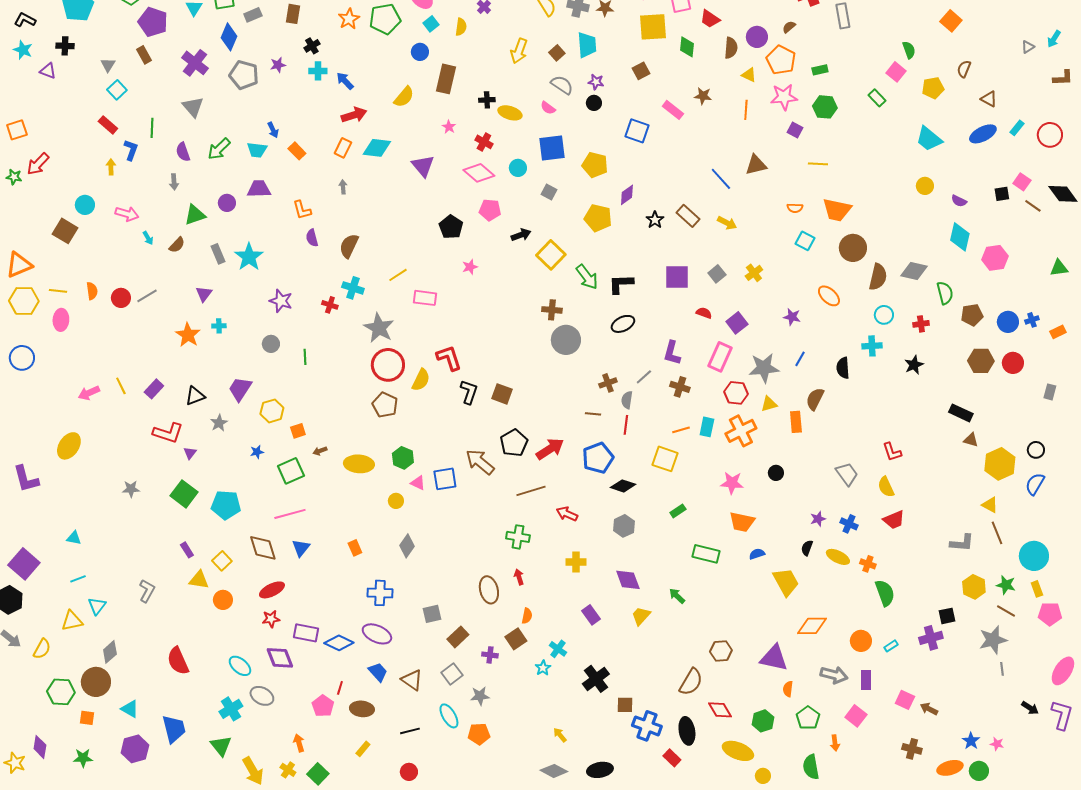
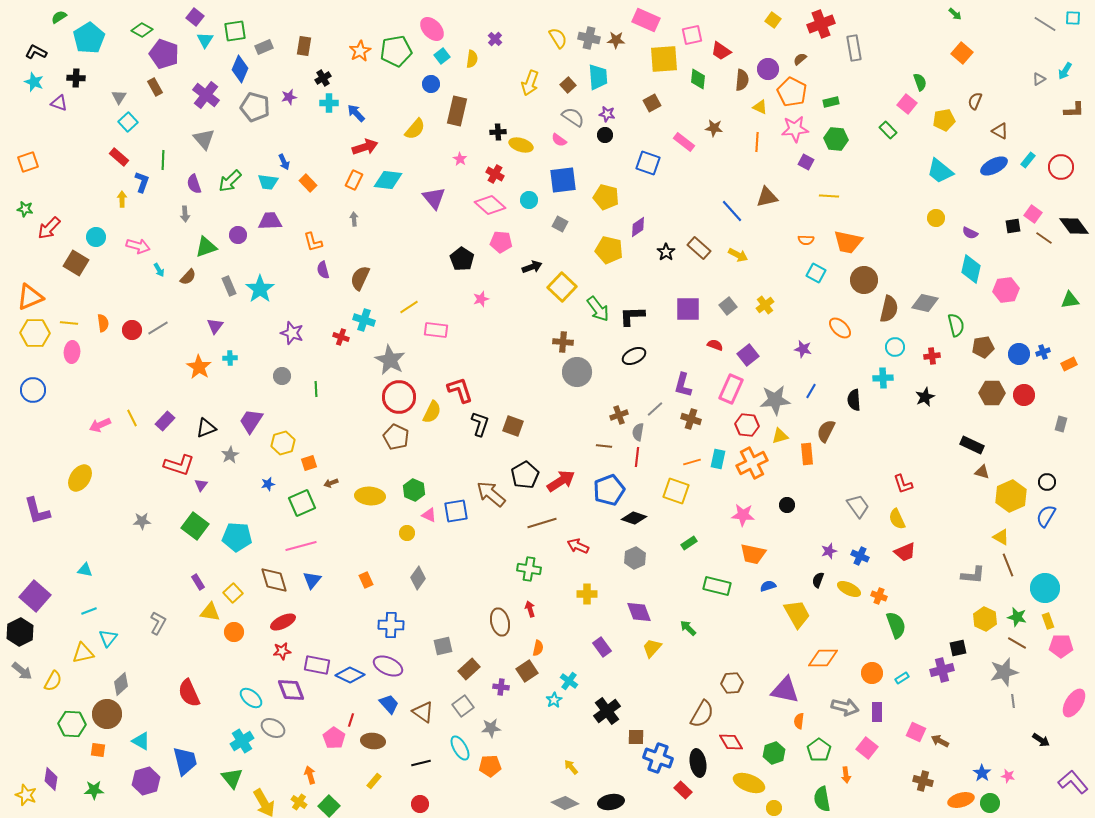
red arrow: (38, 164) -> (49, 228), moved
purple L-shape: (1062, 715) -> (1073, 782), moved, turned -56

